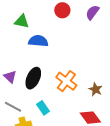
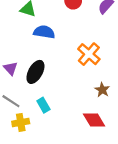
orange cross: (66, 81) -> (89, 54), moved

